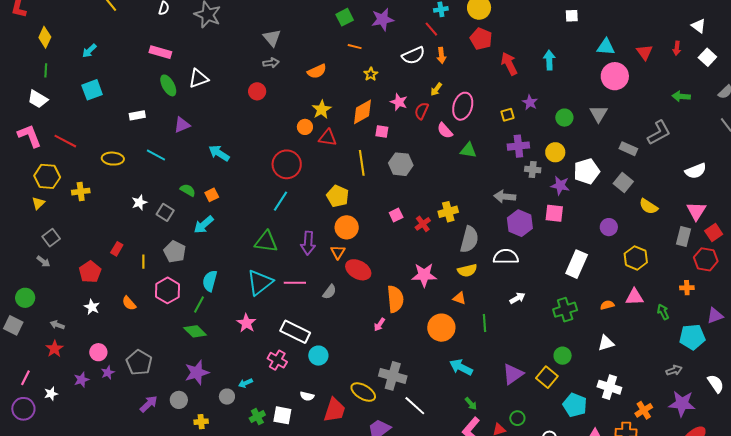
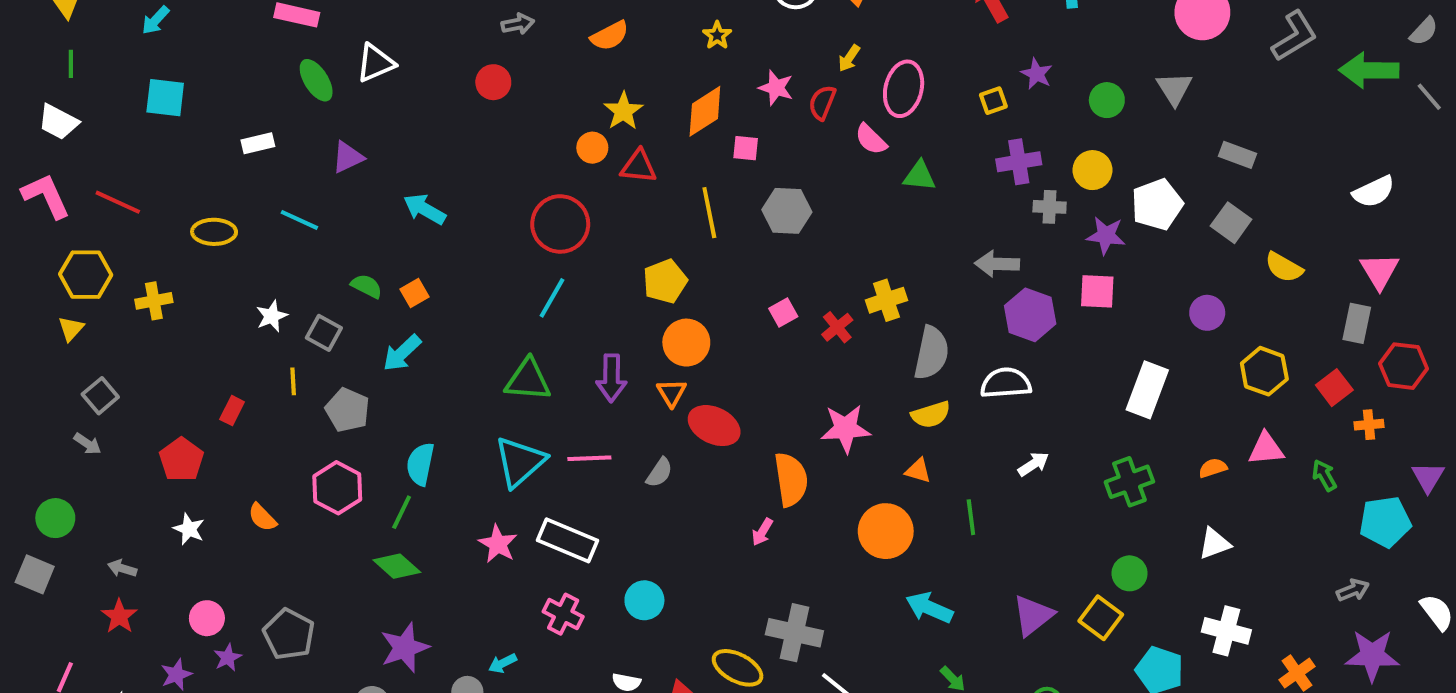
cyan square: (92, 90) -> (165, 98), turned 30
green arrow: (681, 96) -> (1369, 70), moved, size x1.6
gray L-shape: (659, 133) -> (1294, 36), moved
yellow pentagon: (338, 196) -> (665, 281), turned 30
red square: (714, 233) -> (1334, 388), moved
yellow line: (143, 262) -> (293, 381), moved
purple triangle: (715, 316) -> (1428, 477), turned -36
white rectangle: (295, 332) -> (567, 540), moved

